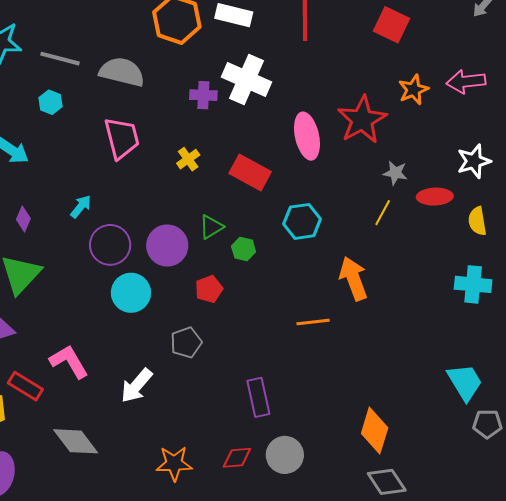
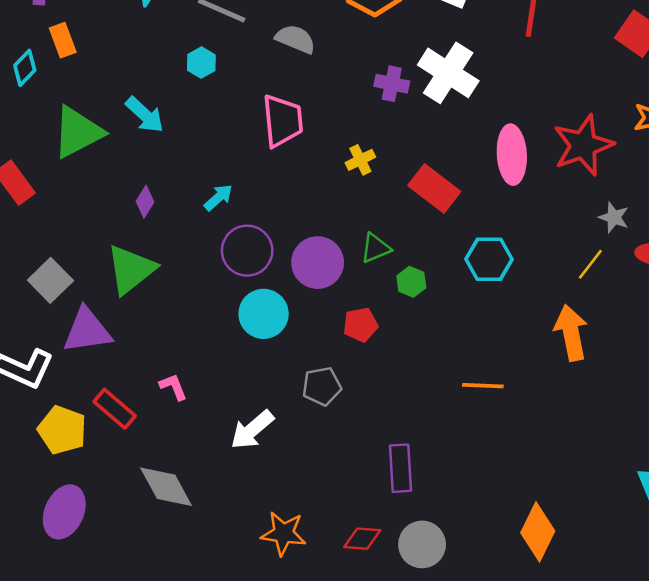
gray semicircle: (122, 72) -> (296, 39), size x0.7
orange arrow: (354, 279) -> (571, 333), moved
pink L-shape: (69, 362) -> (173, 387), size x0.6

